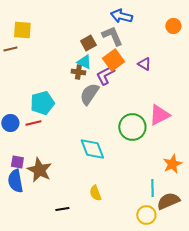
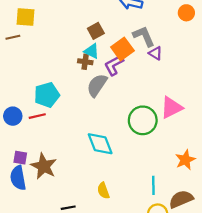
gray L-shape: (112, 36) -> (144, 36), moved
cyan line: (152, 188) -> (153, 185), moved

